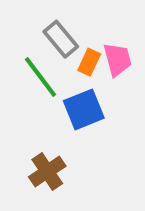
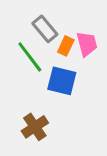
blue square: (84, 109) -> (62, 81), turned 36

